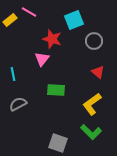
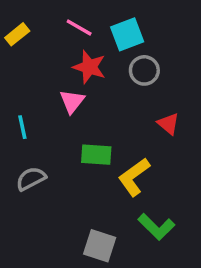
pink line: (29, 12) -> (79, 27), moved
gray circle: (94, 41) -> (144, 70), moved
yellow L-shape: (92, 104) -> (134, 177), moved

